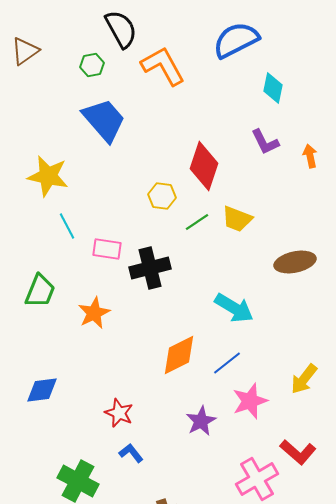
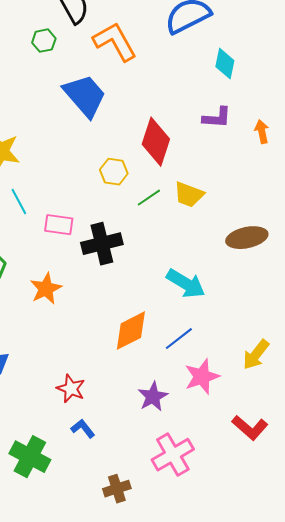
blue trapezoid: (104, 120) -> (85, 96), moved
purple L-shape: (265, 142) -> (217, 118), turned -60
pink cross: (257, 479) -> (173, 455), moved

